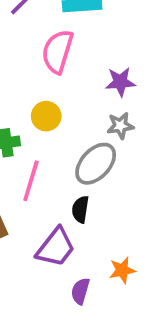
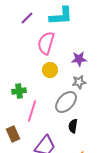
yellow circle: (46, 116) -> (50, 70), moved
black semicircle: (80, 209) -> (73, 126), moved

